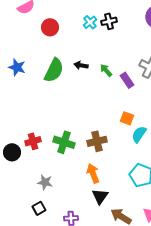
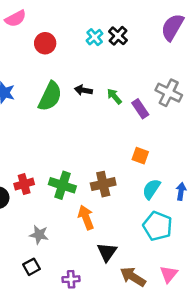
black cross: (109, 21) -> (118, 36), turned -35
cyan semicircle: (139, 134) -> (151, 189), moved
orange arrow: (93, 173) -> (86, 217), moved

